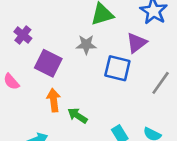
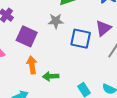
purple triangle: (137, 43) -> (103, 28), moved
green arrow: (77, 116) -> (51, 76), turned -35

